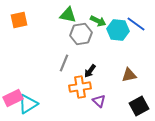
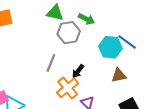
blue line: (136, 24) -> (127, 42), moved
cyan hexagon: (118, 30) -> (110, 47), moved
orange cross: (80, 87) -> (68, 88), turned -30

